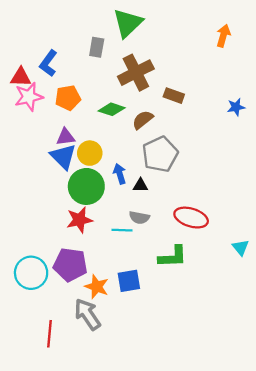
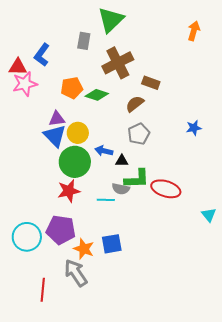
orange pentagon: (68, 98) -> (72, 88), moved
blue star: (236, 107) -> (194, 128), moved
brown semicircle: (143, 120) -> (135, 104), moved
gray pentagon: (160, 154) -> (139, 134), size x0.7
blue arrow: (120, 174) -> (104, 151), turned -60
green L-shape: (173, 257) -> (137, 179), moved

